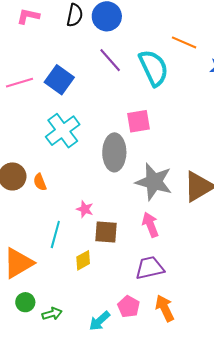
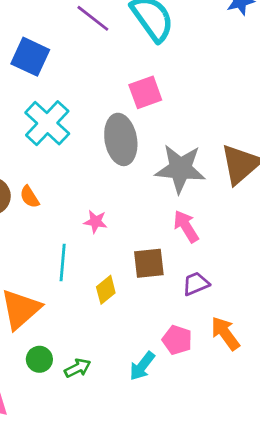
brown square: (106, 232) -> (149, 263), moved
purple trapezoid: (150, 268) -> (196, 284), size x0.7

